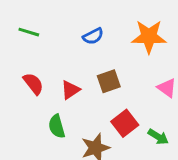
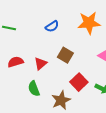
brown square: (109, 81) -> (65, 55), turned -35
red semicircle: (33, 84) -> (16, 62), turned -63

